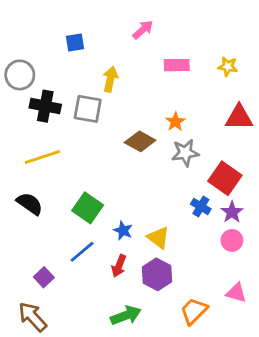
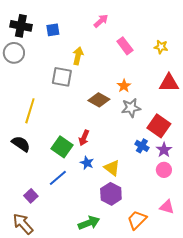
pink rectangle: (177, 65) -> (125, 46), turned 54
black cross: (45, 106) -> (21, 26), moved
yellow line: (42, 157) -> (30, 111), turned -55
red arrow: (119, 266) -> (84, 138), moved

